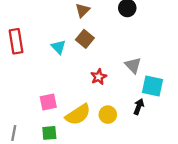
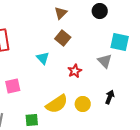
cyan triangle: (58, 47) -> (43, 58), moved
cyan square: (152, 86) -> (120, 42), moved
pink square: (48, 102) -> (13, 86), moved

